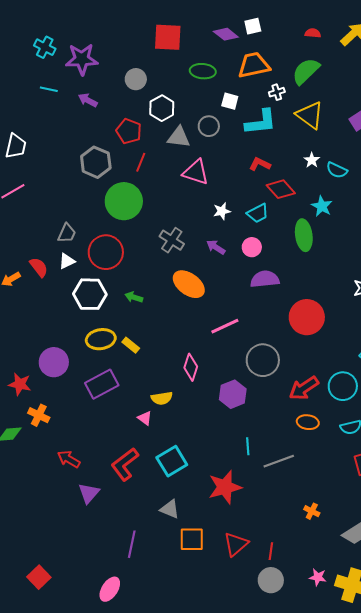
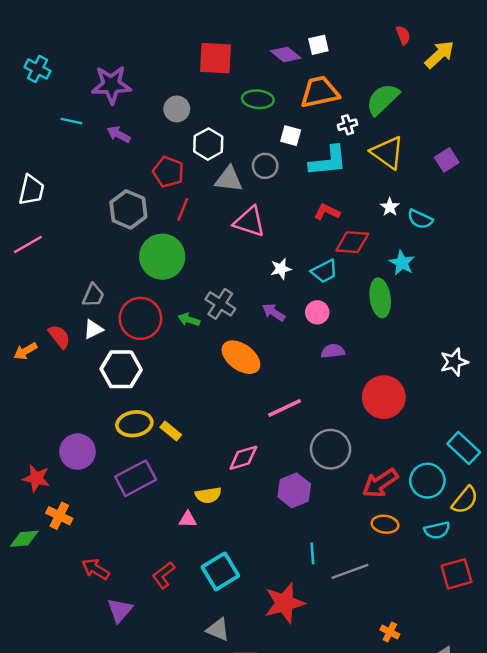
red semicircle: (313, 33) -> (403, 35), moved, turned 63
cyan cross: (45, 47) -> (38, 69), moved
red diamond: (281, 189) -> (352, 242), turned -44
purple semicircle: (265, 279) -> (333, 351), size x0.7
green arrow: (134, 297) -> (189, 320), moved
pink diamond: (191, 367) -> (243, 458), turned 56
pink triangle: (145, 418) -> (188, 519), turned -35
red L-shape: (125, 464) -> (163, 575), size x0.7

